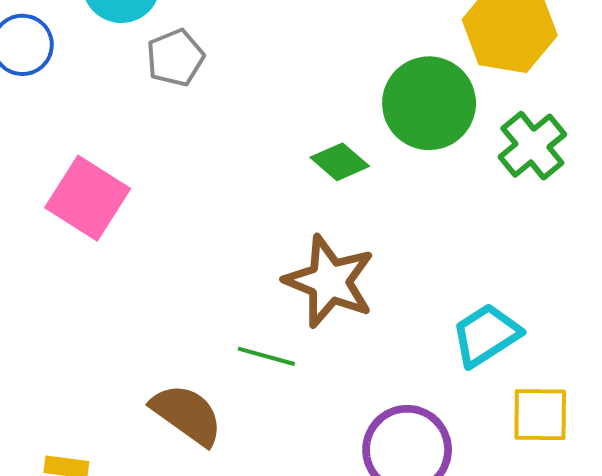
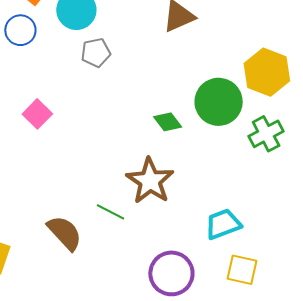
pink square: (88, 198) -> (37, 114), size x0.7

